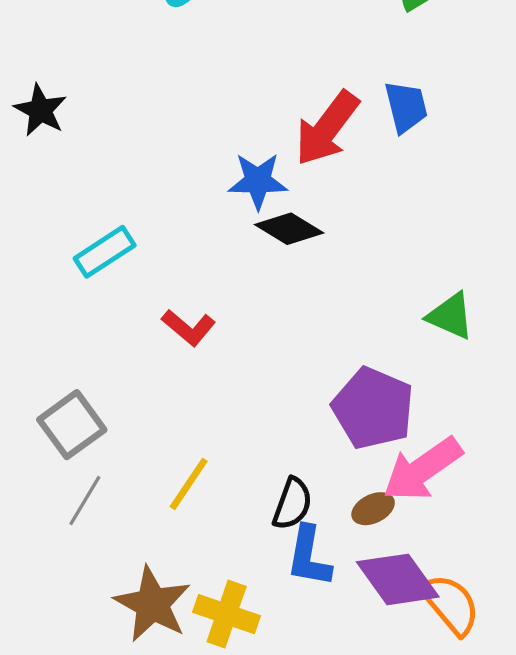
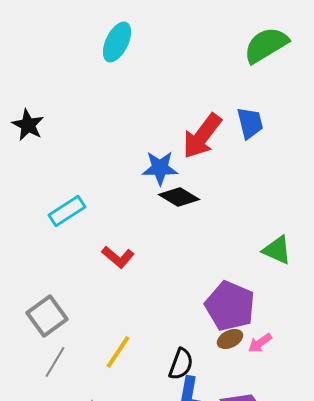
pink arrow: (422, 469) -> (260, 343), size x0.5
brown ellipse: (373, 509) -> (230, 339), moved

